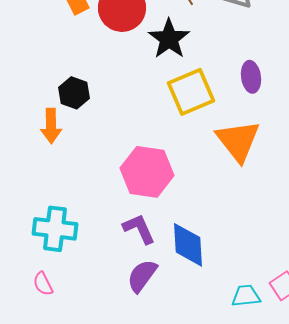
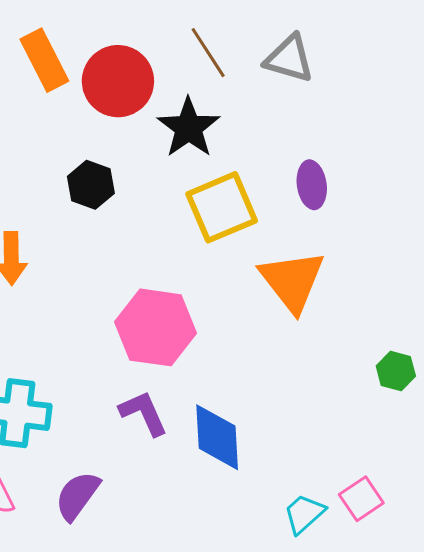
black hexagon: (74, 93) -> (91, 185), moved
purple semicircle: (142, 276) -> (77, 496), moved
cyan trapezoid: (246, 296) -> (304, 514), turned -36

